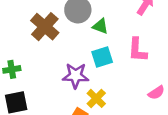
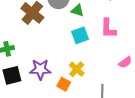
purple star: (76, 76) -> (40, 69), moved

